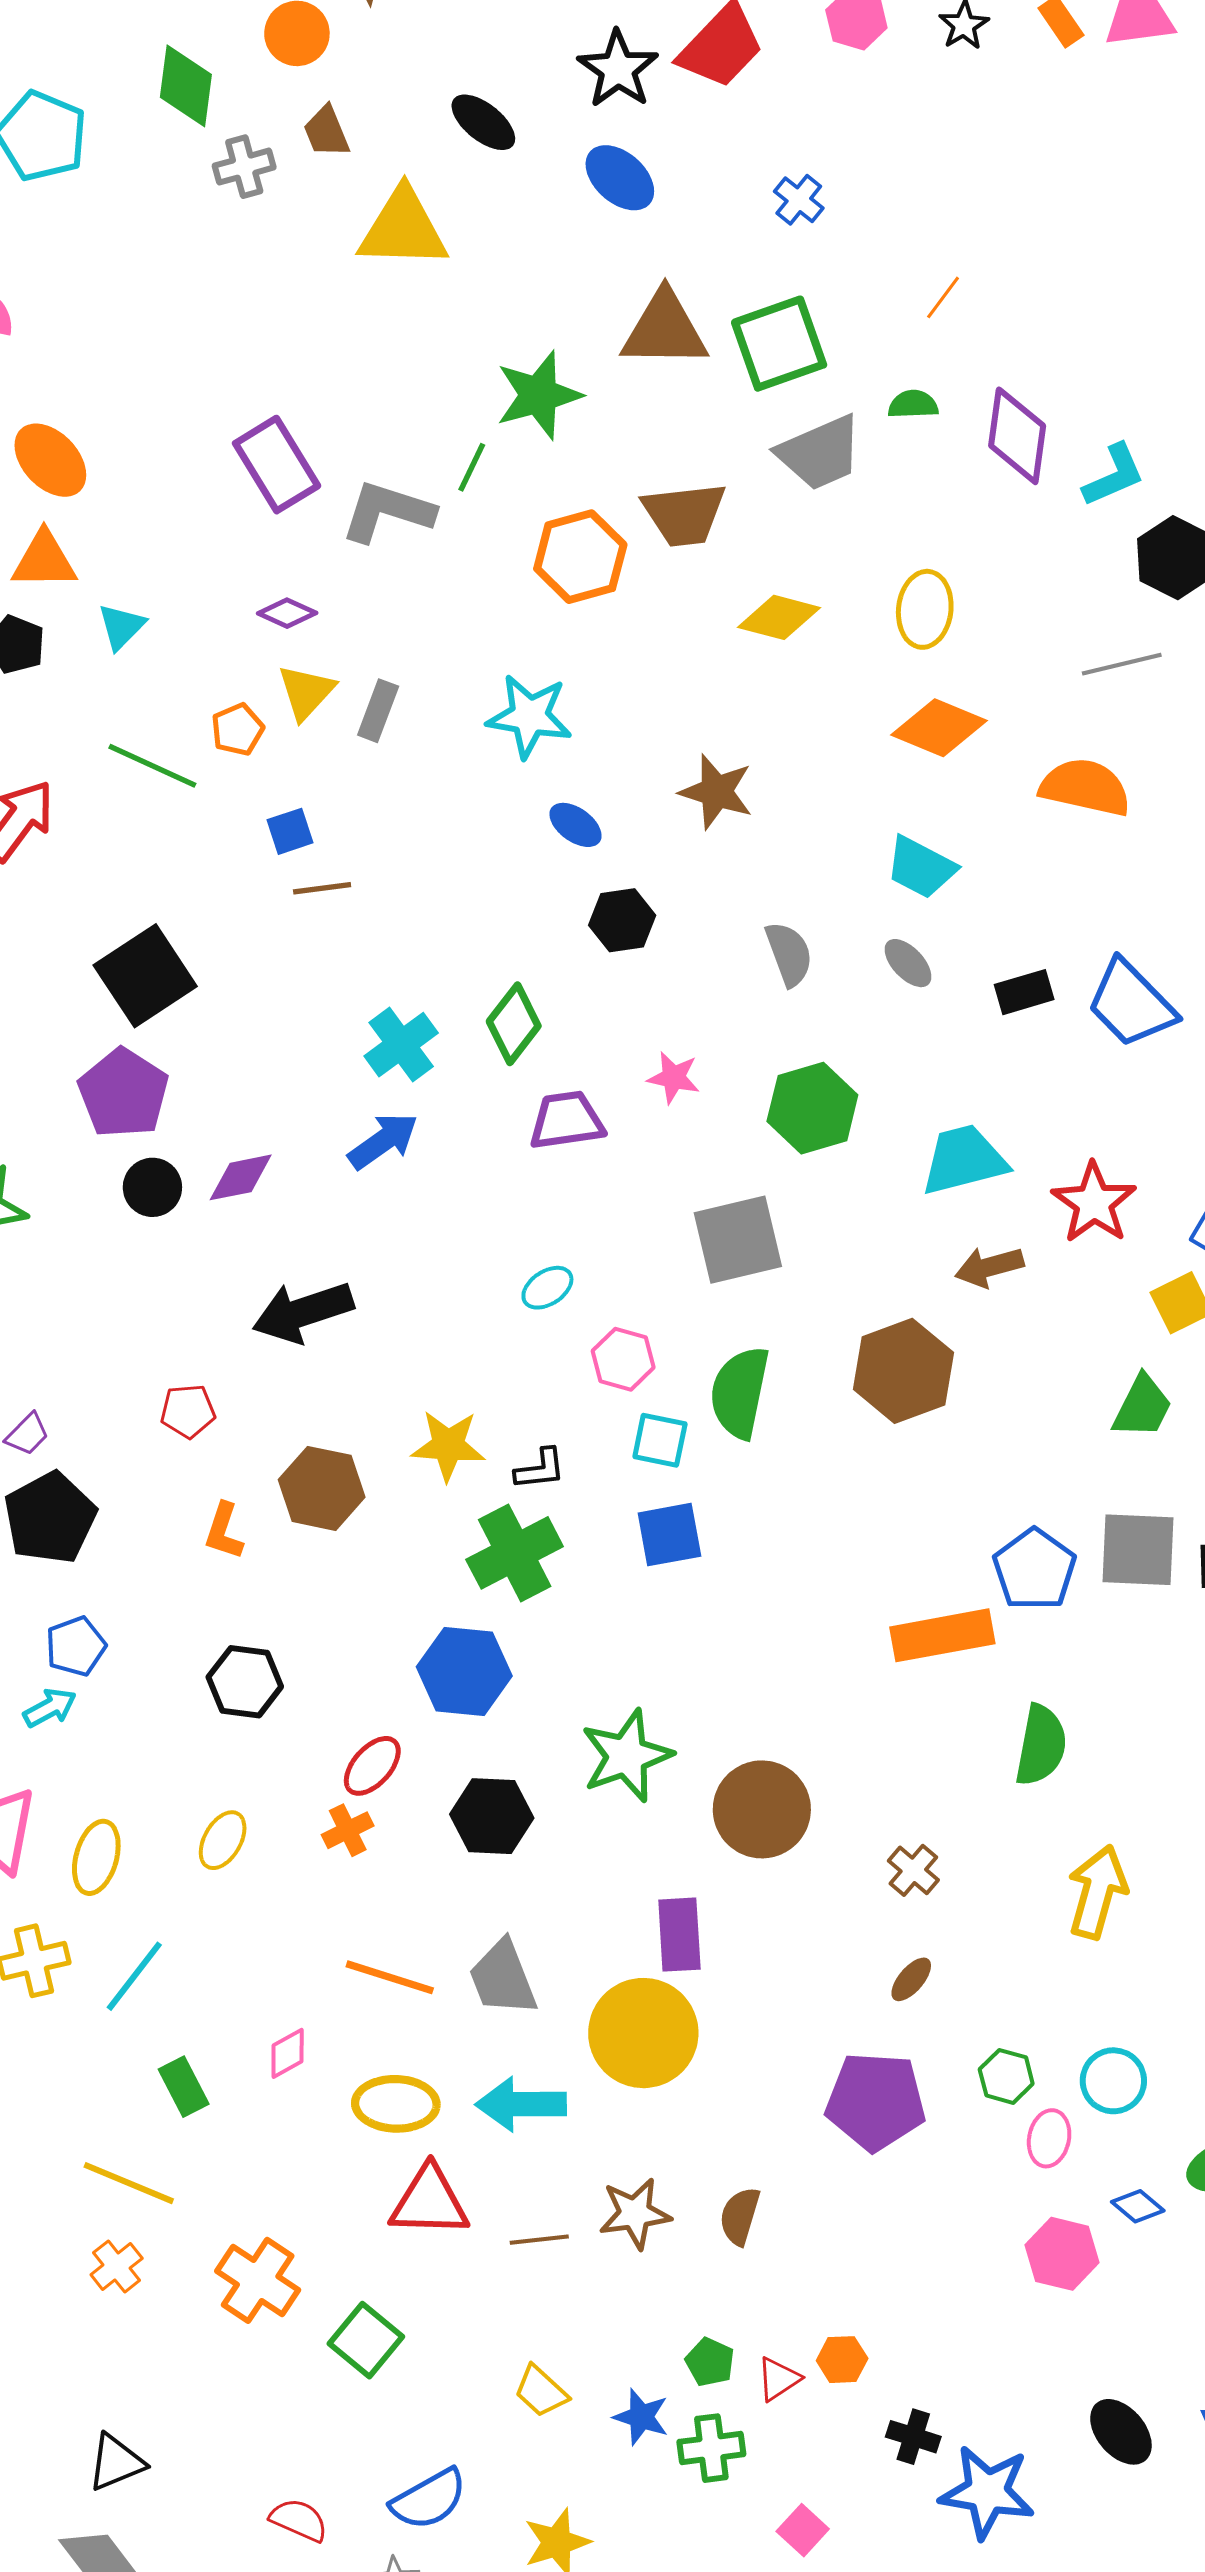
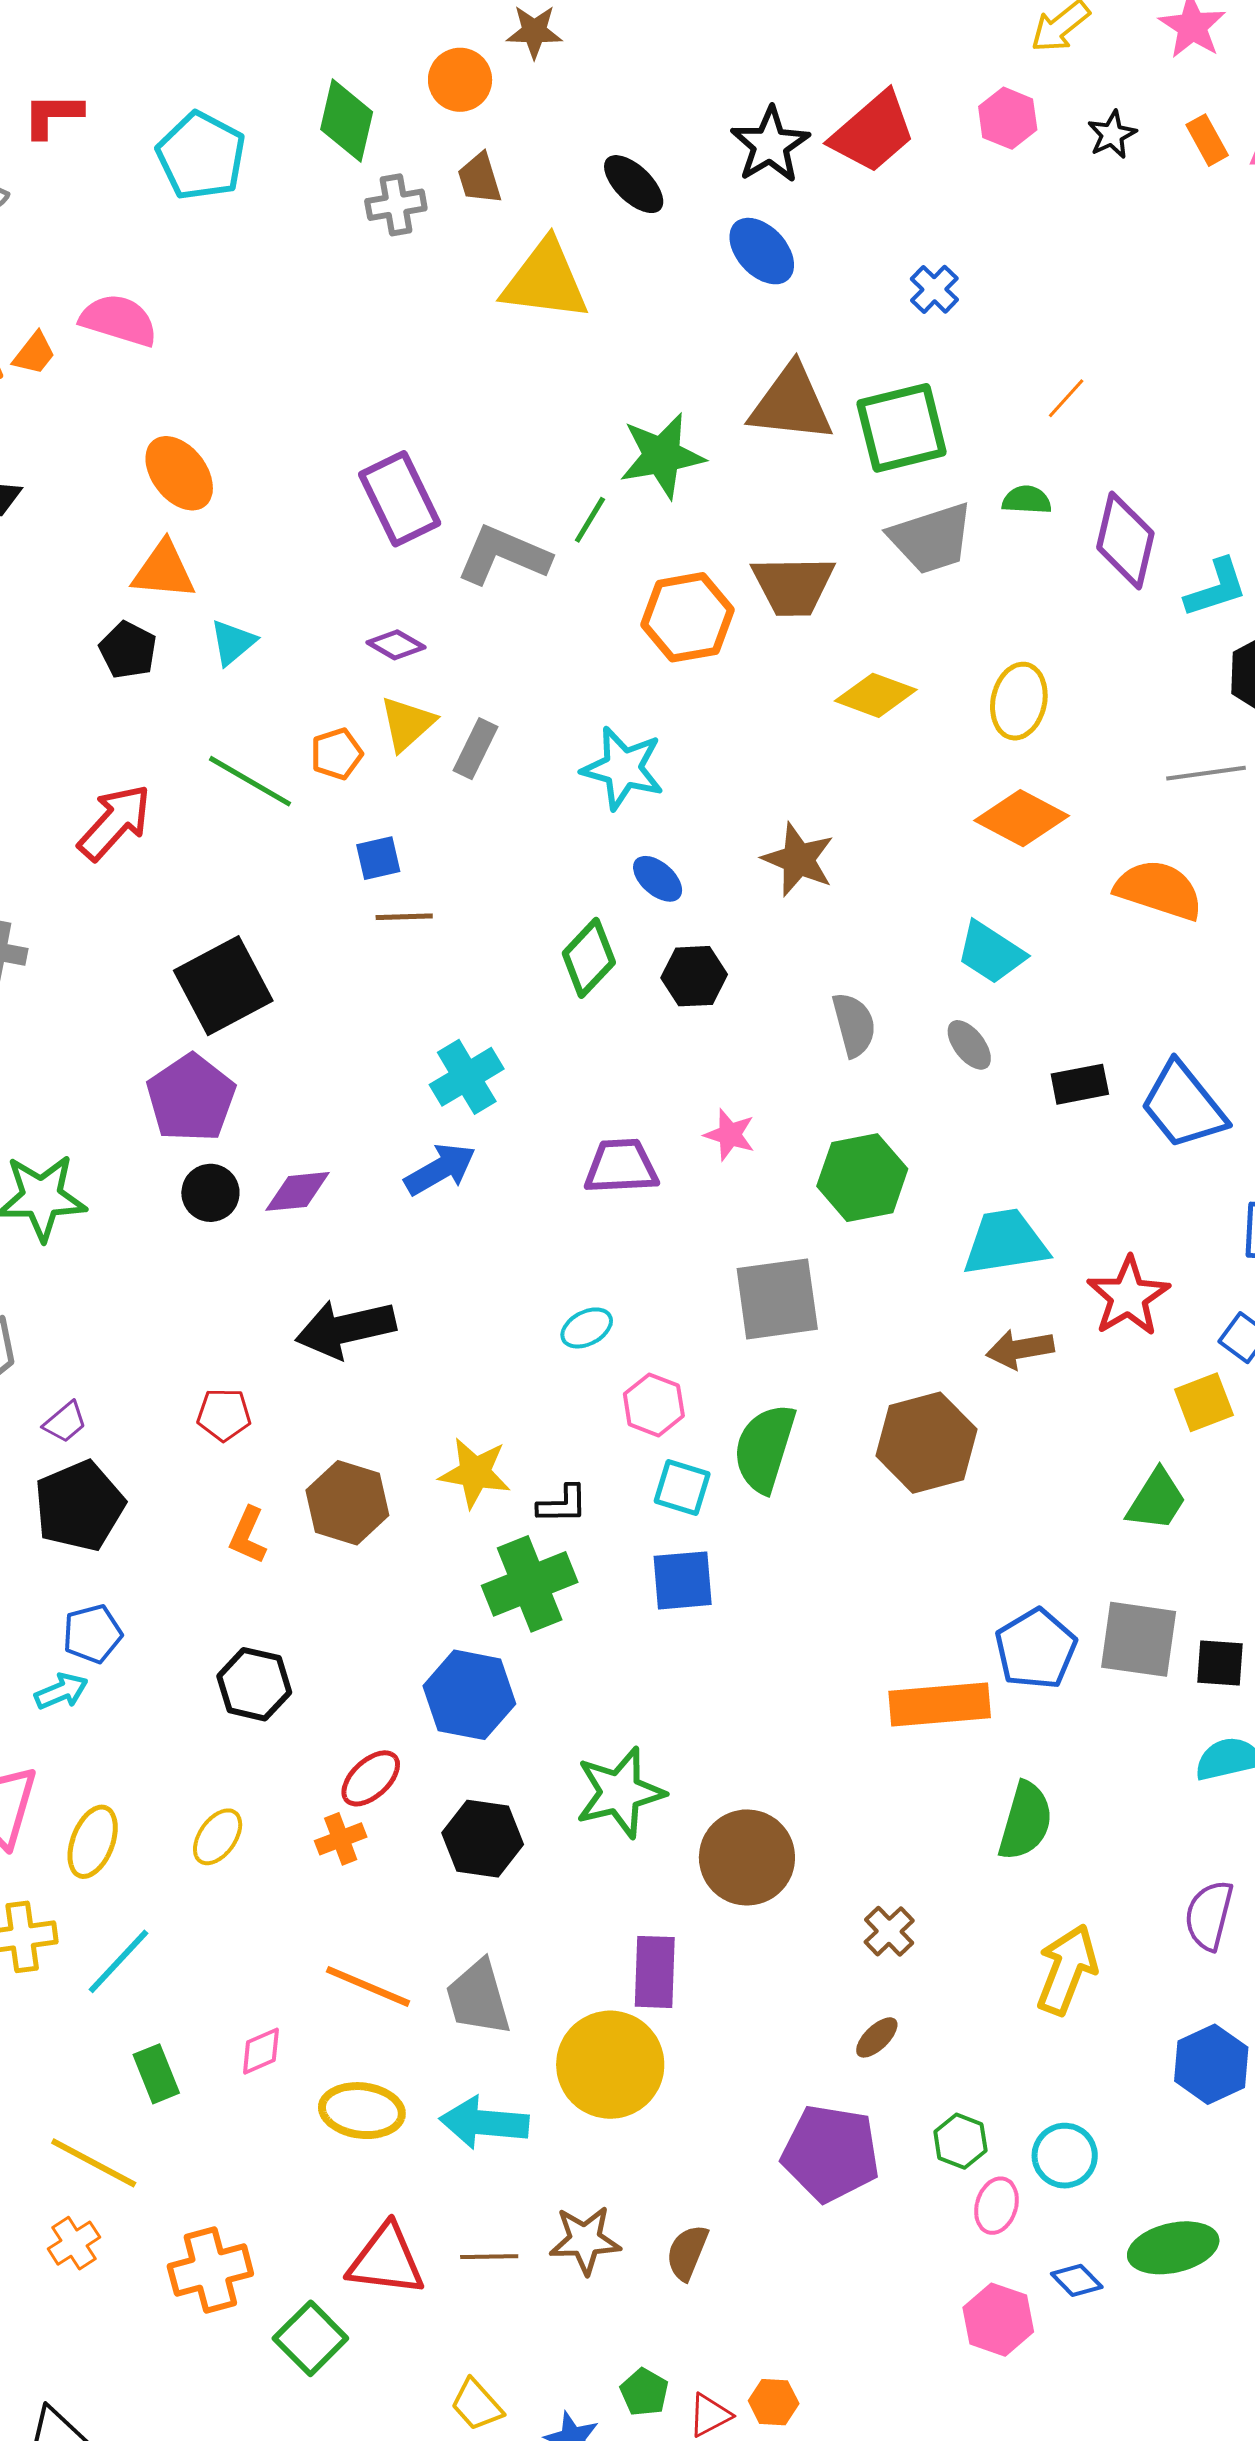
green diamond: (514, 1024) -> (589, 958), moved
red triangle: (429, 2202) -> (386, 2260), moved
orange cross: (258, 2280) -> (210, 2270), turned 36

